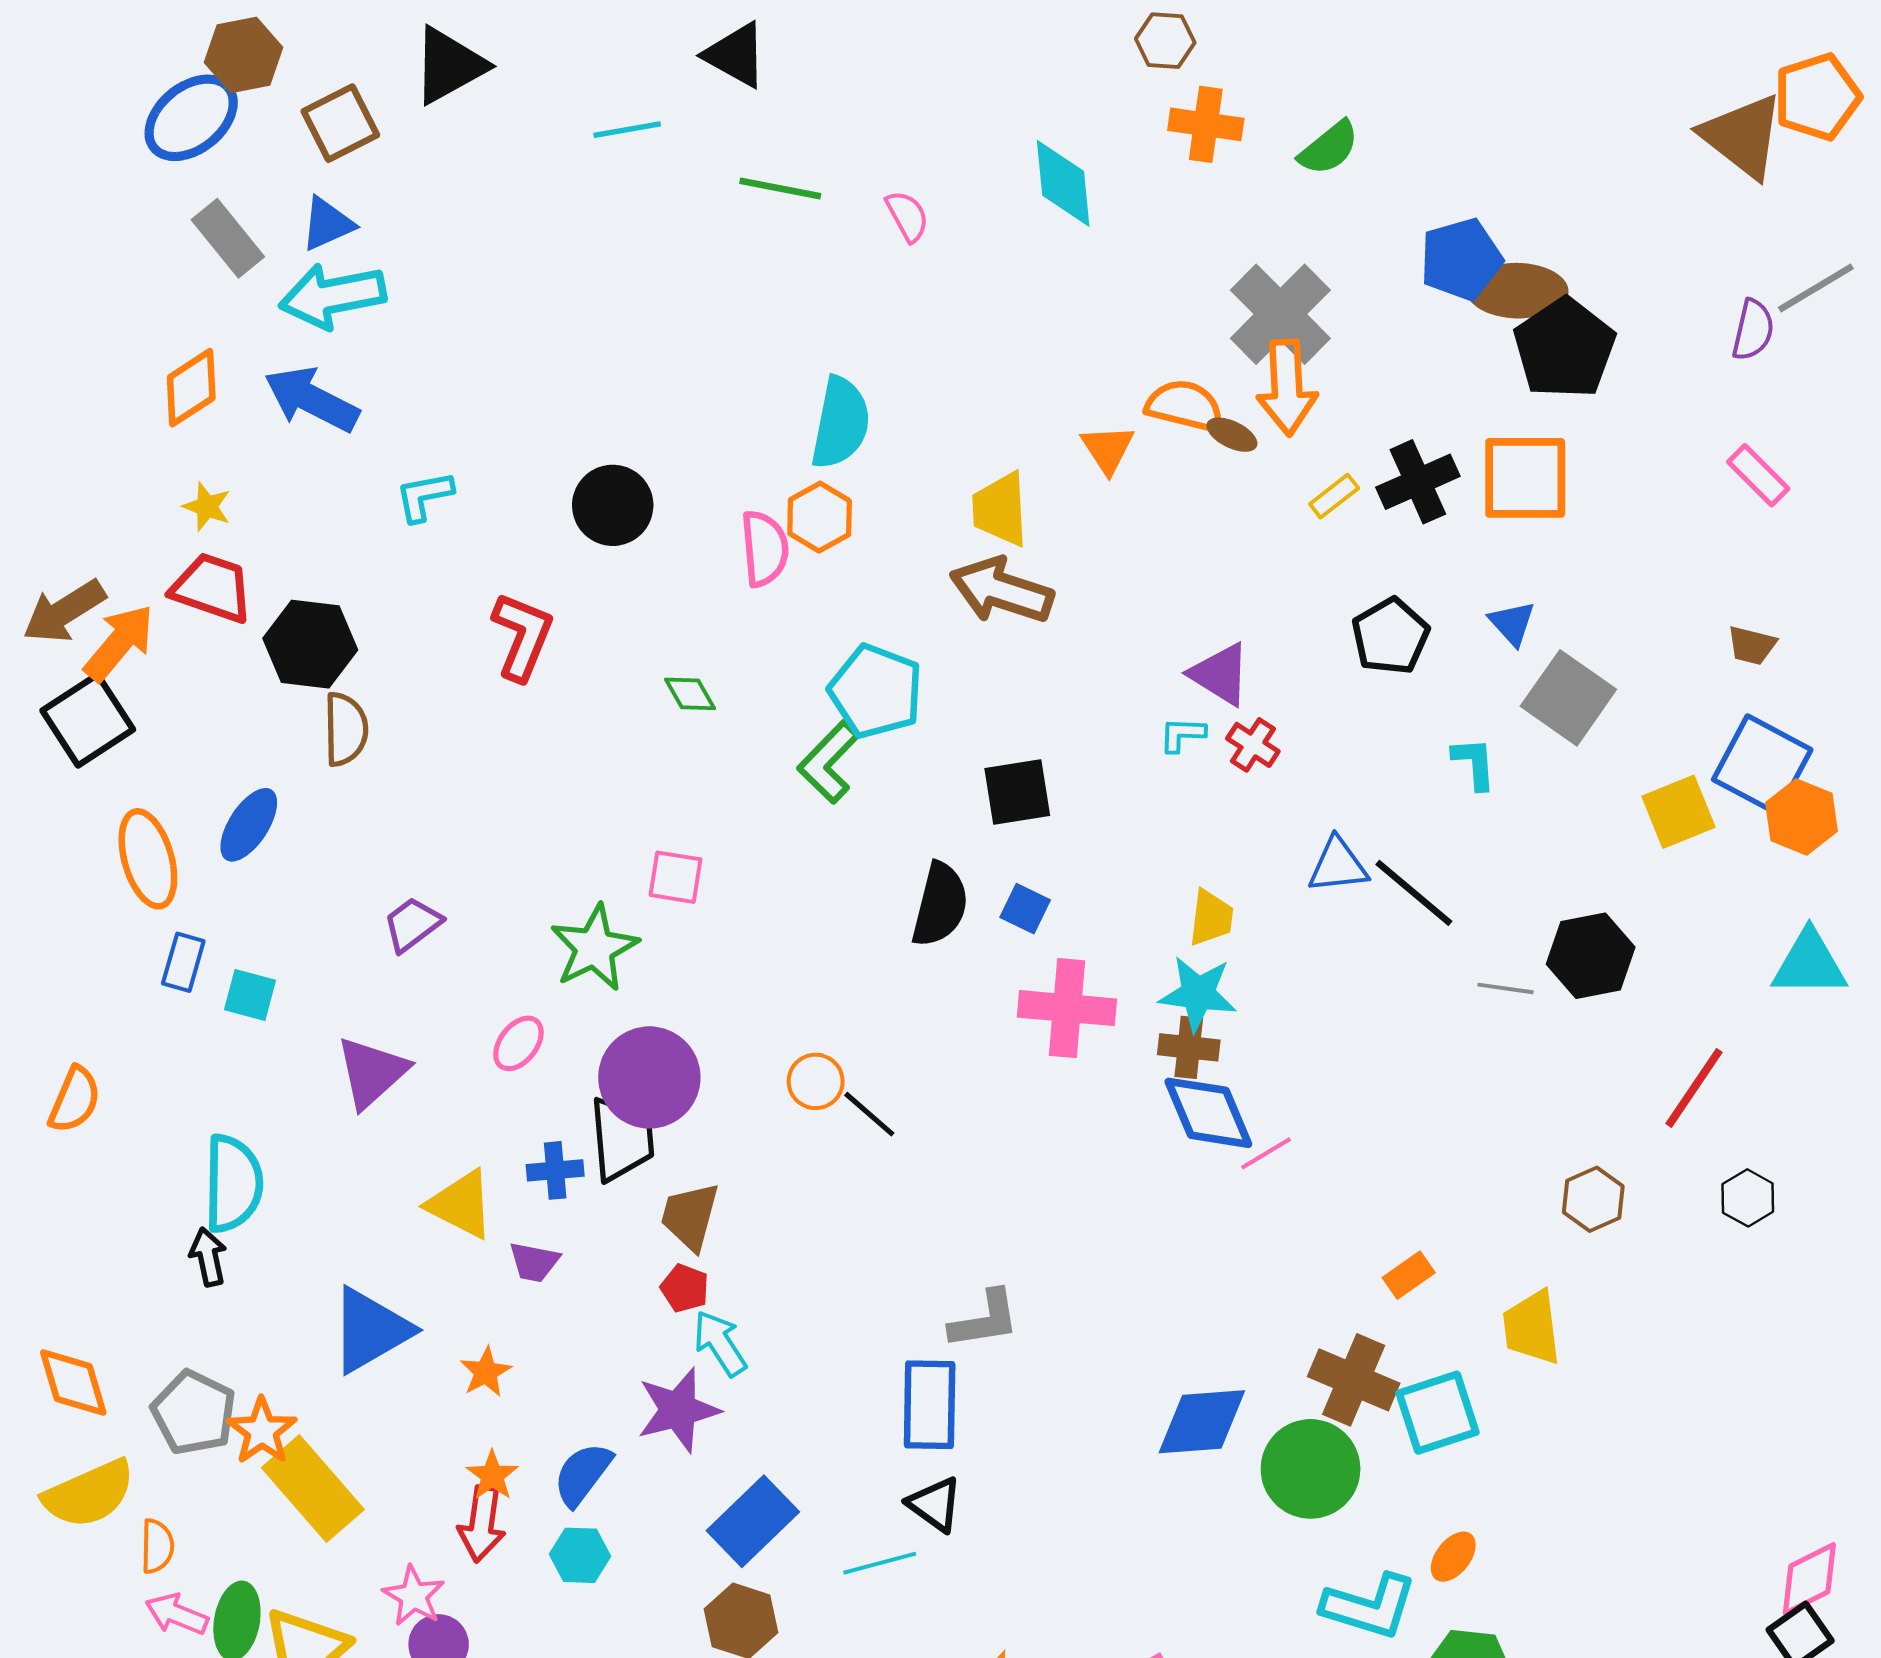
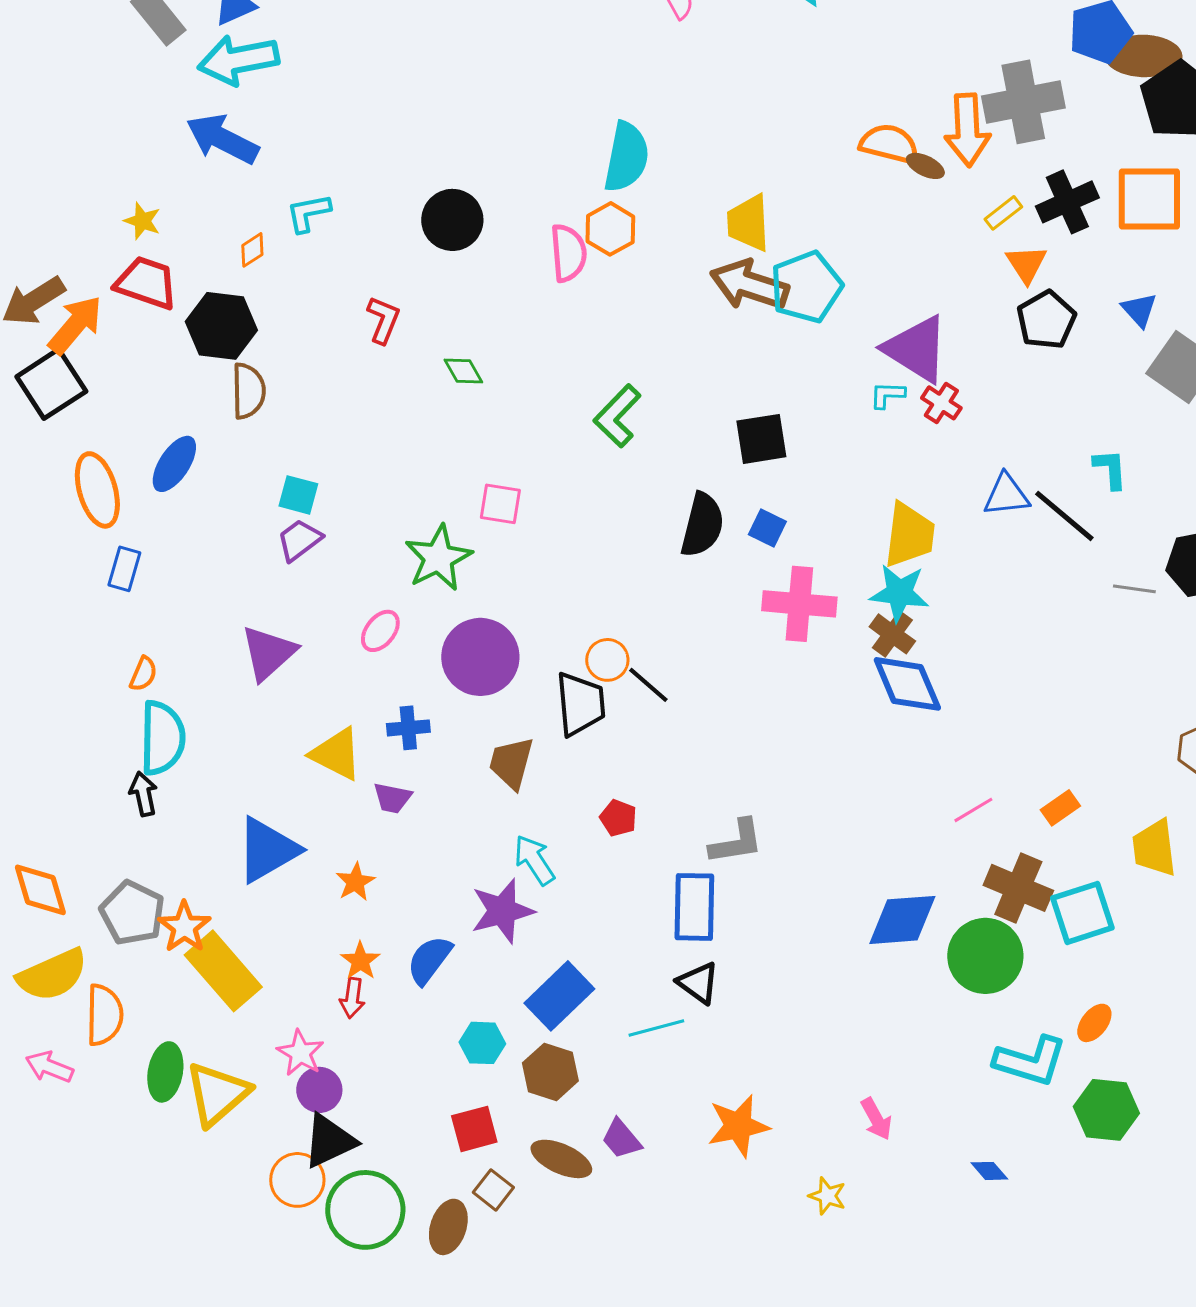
gray cross: (1280, 314) -> (1023, 102), moved, turned 34
orange diamond: (191, 388) -> (252, 250), moved, size x0.6
orange triangle: (1108, 449) -> (1026, 264), moved
red L-shape: (522, 636) -> (383, 320), size x0.7
purple triangle: (1220, 674) -> (916, 349), size x1.4
cyan pentagon: (876, 691) -> (806, 287), moved, turned 30
green diamond: (690, 694) -> (463, 371), moved
cyan L-shape: (1474, 763) -> (1110, 469), moved
yellow trapezoid: (1211, 918) -> (909, 535), size x1.5
cyan square: (250, 995) -> (298, 495), moved
brown cross: (1189, 1047) -> (892, 634), turned 30
orange semicircle: (75, 1100) -> (143, 674), moved, size x0.7
black trapezoid: (622, 1139) -> (580, 704), moved
pink line: (1266, 1153) -> (973, 810), moved
red pentagon: (685, 1288) -> (618, 818), moved
red arrow: (482, 1524) -> (352, 998), size x0.7
orange semicircle: (157, 1546) -> (104, 1015), size x1.5
cyan hexagon: (580, 1555) -> (482, 1043), moved
pink arrow: (177, 1614) -> (49, 1067), moved

